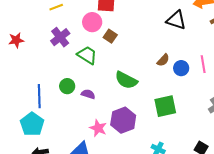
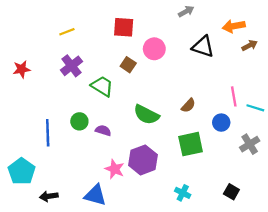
pink circle: (92, 22) -> (154, 49), moved
brown semicircle: (163, 60) -> (188, 106), moved
blue circle: (181, 68) -> (221, 123), moved
cyan pentagon: (32, 124) -> (22, 171), moved

